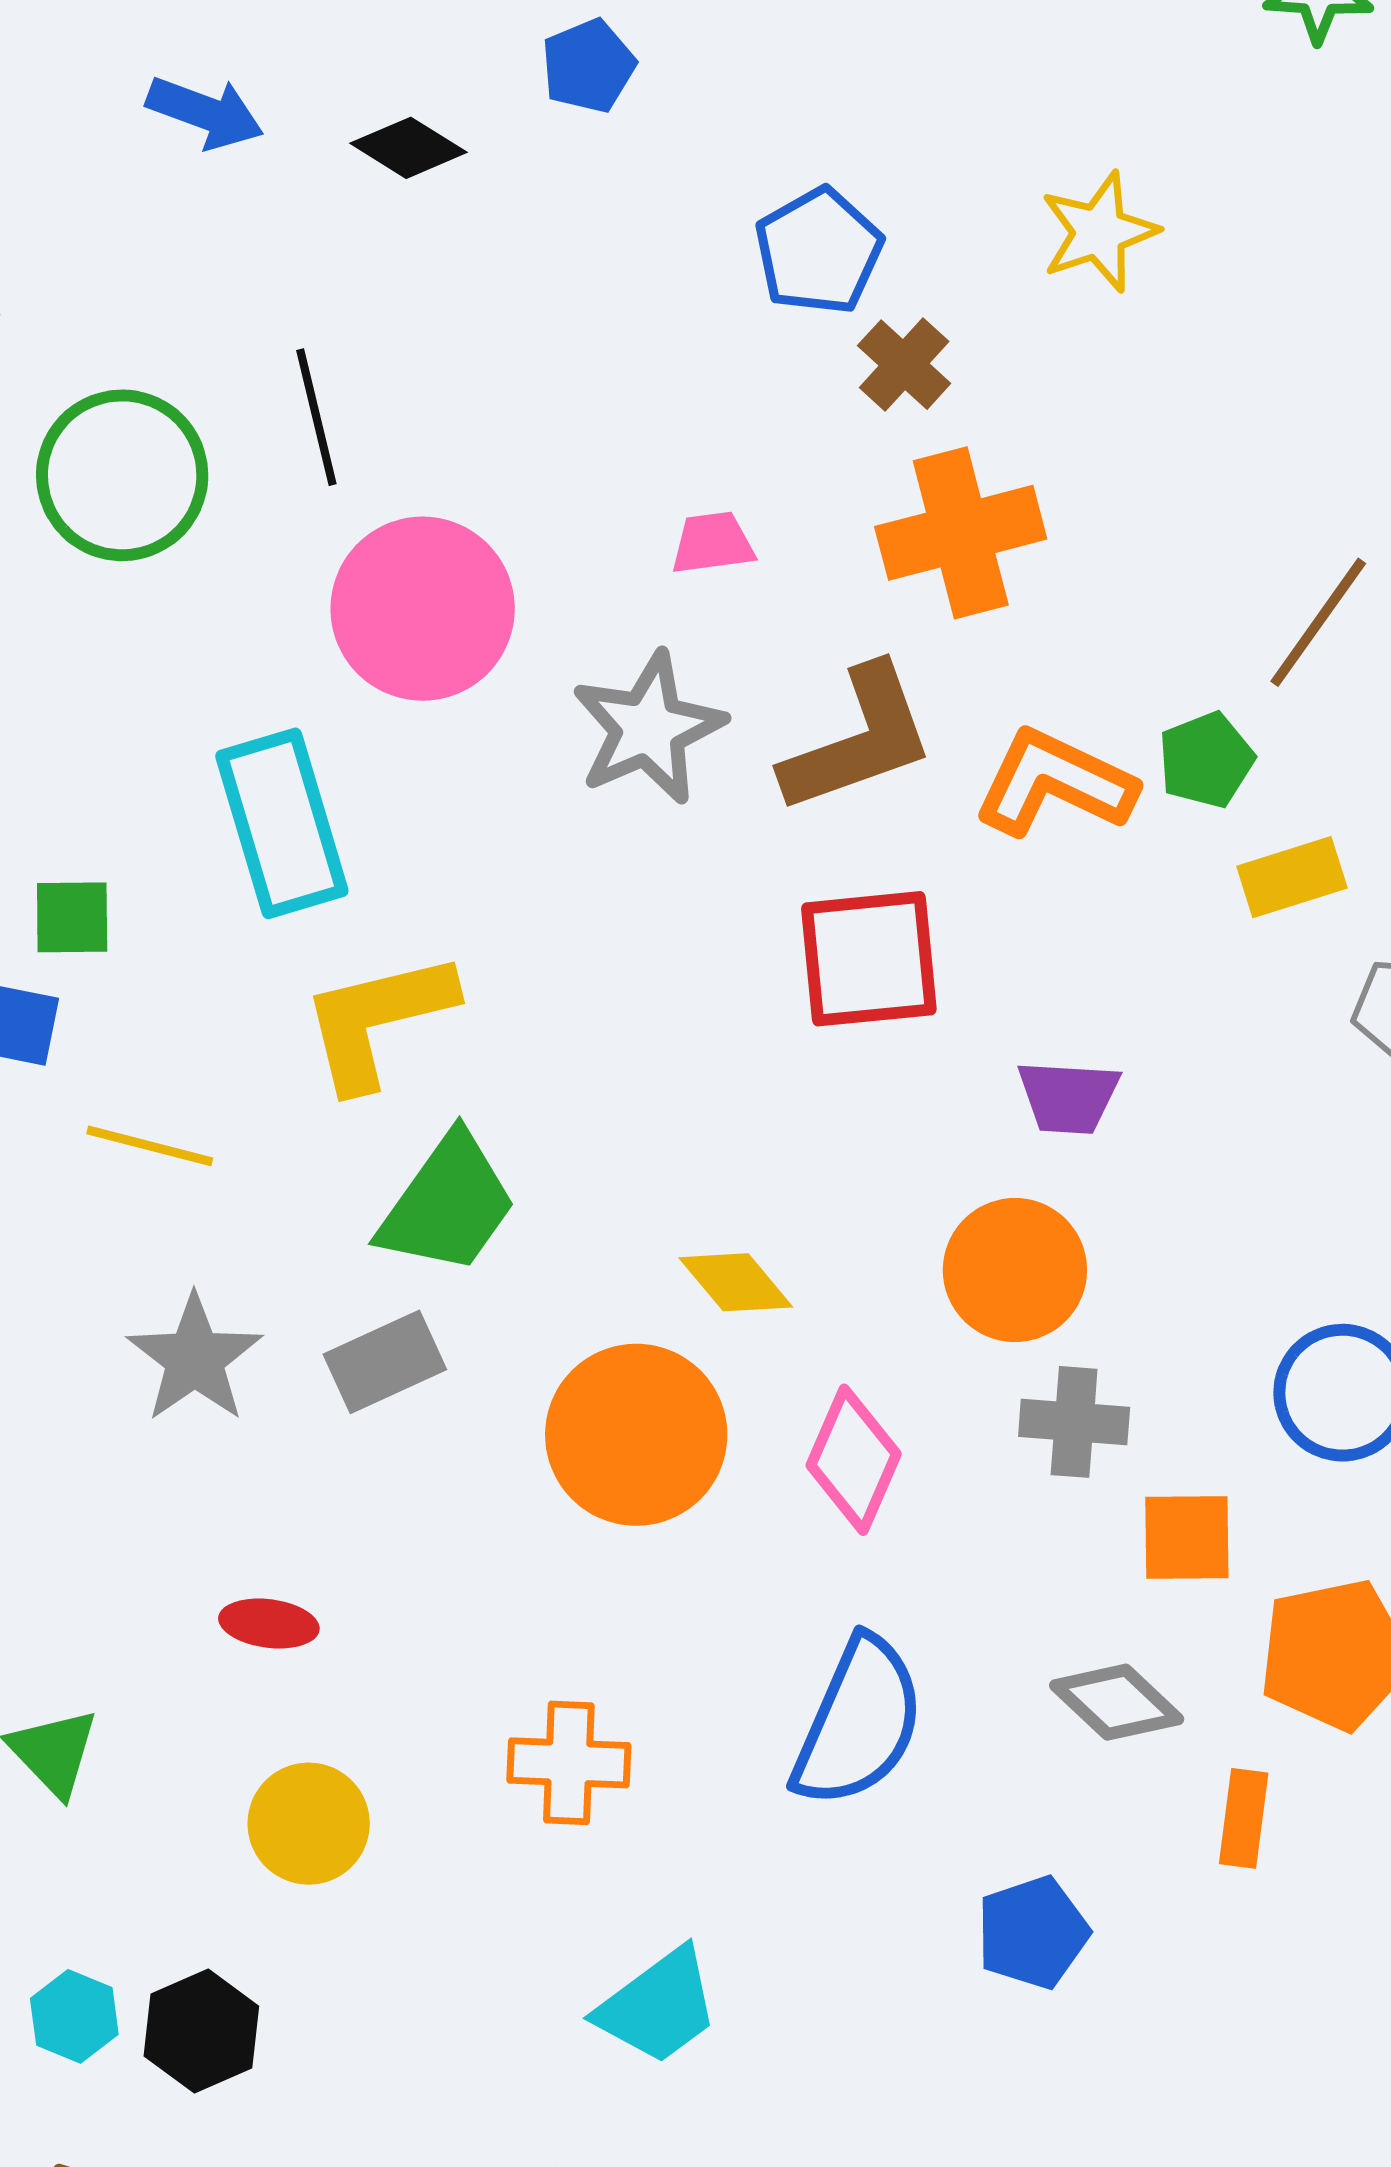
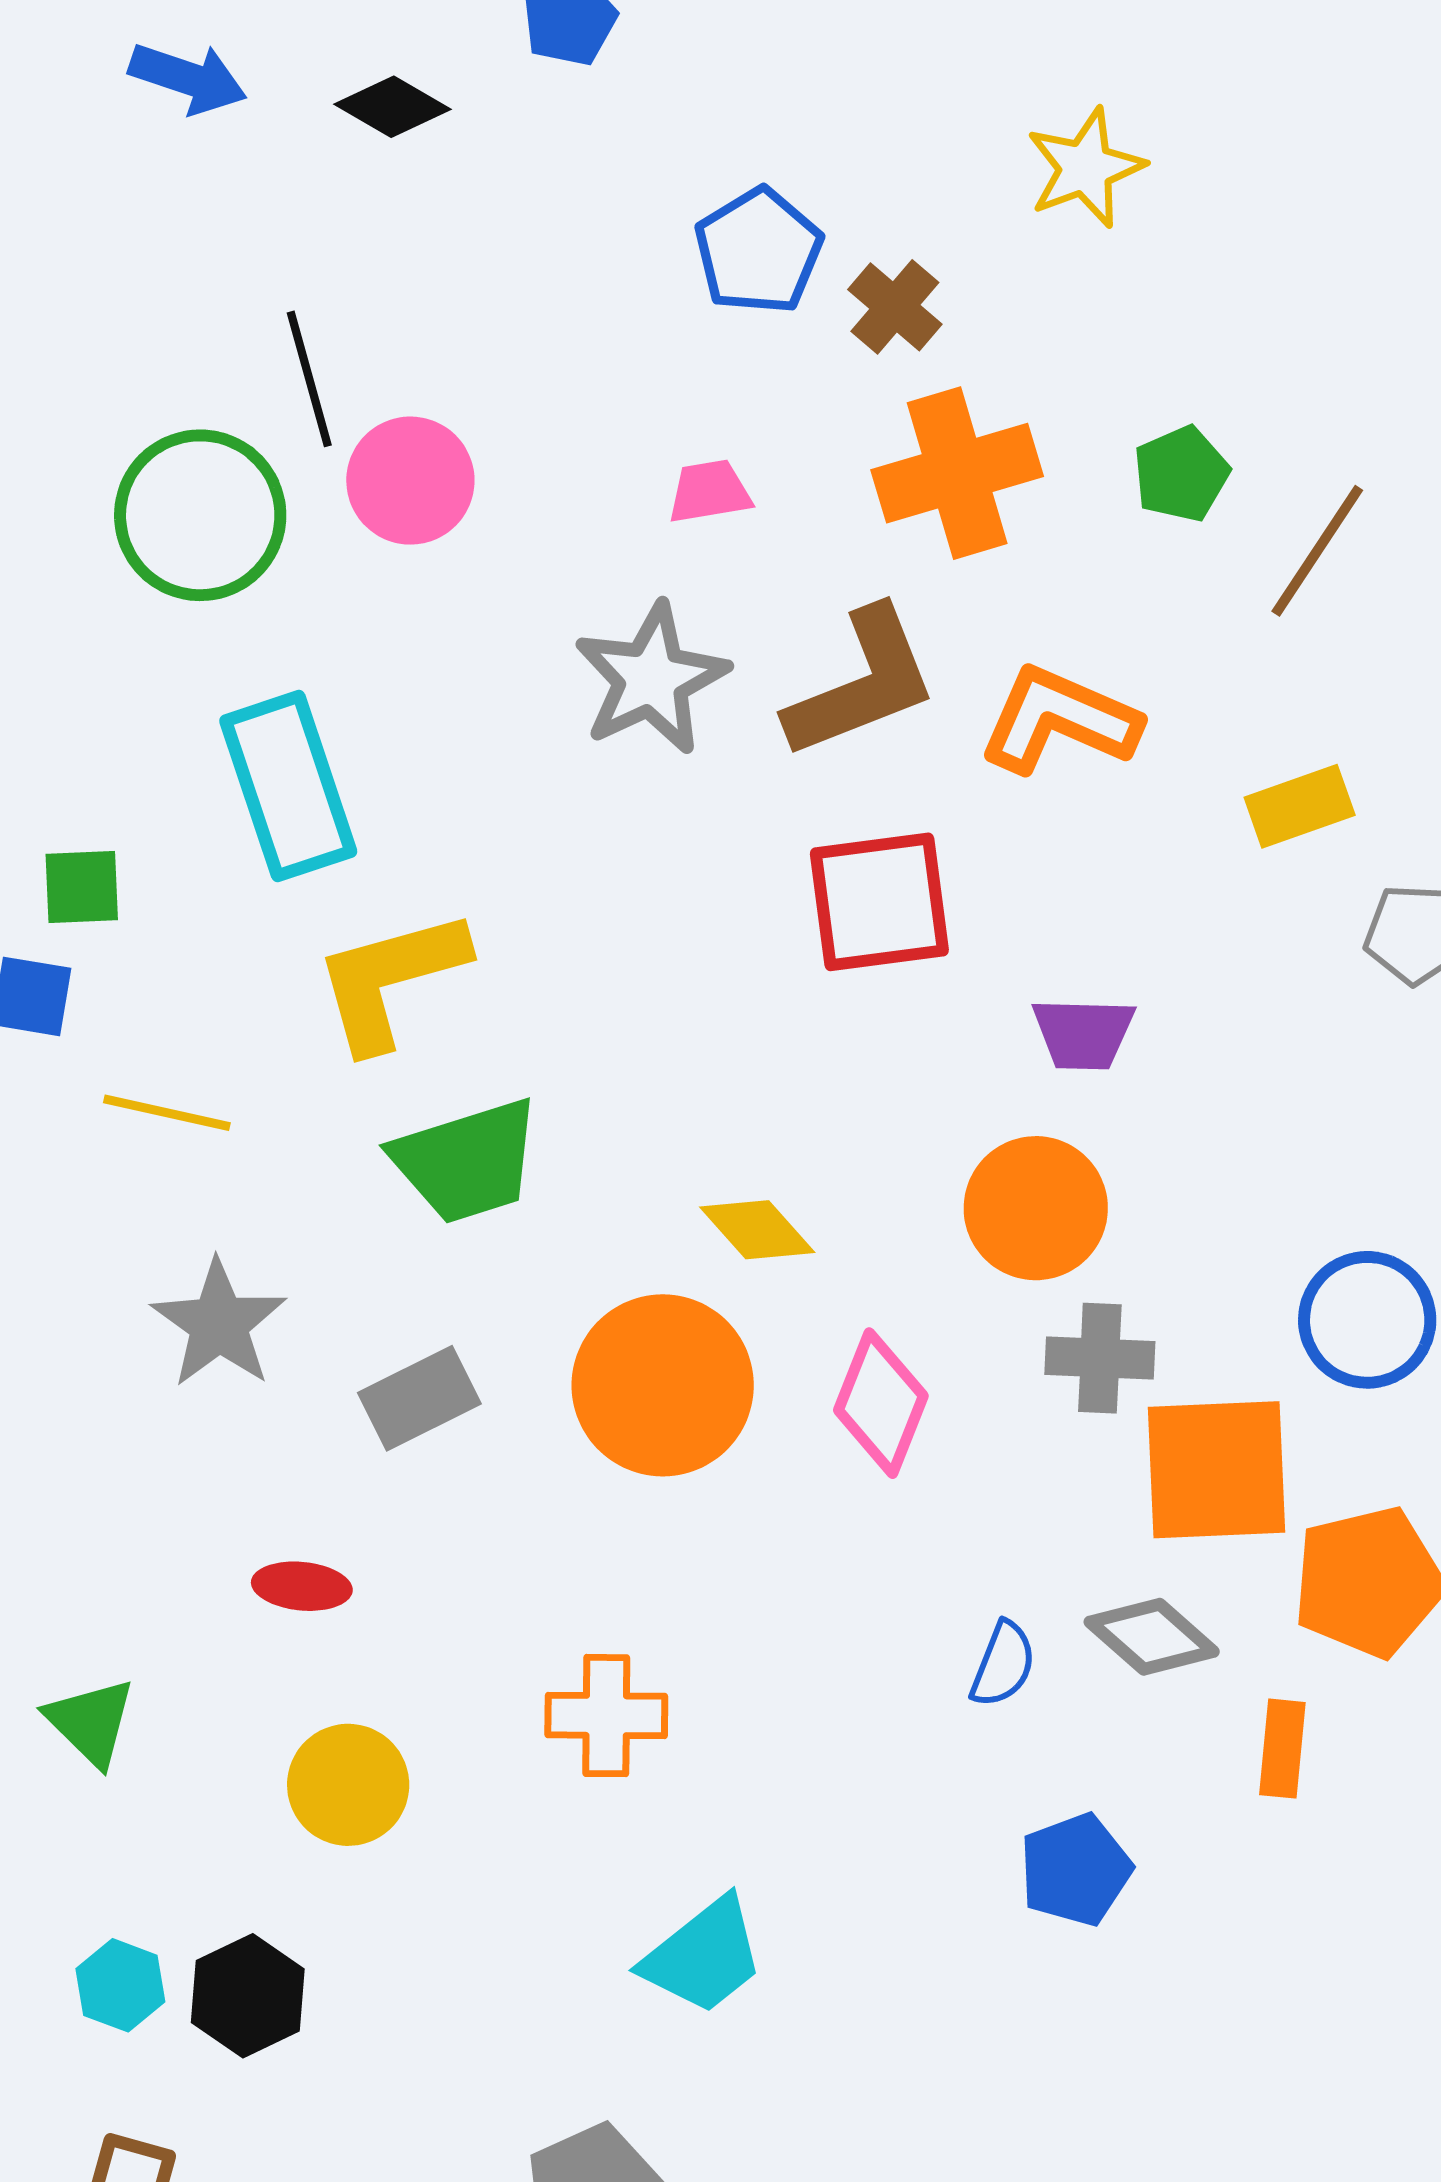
blue pentagon: (819, 251) -> (758, 251), moved
green circle: (122, 475) -> (200, 515), moved
pink circle: (423, 609) -> (410, 481), moved, size x0.7
green pentagon: (1206, 760) -> (1181, 474), moved
green trapezoid: (448, 1204) -> (467, 1161), turned 39
gray rectangle: (385, 1362) -> (419, 1398), moved
orange square: (1187, 1538) -> (1216, 1470), size x1.6
blue semicircle: (858, 1722) -> (1003, 1664), moved, size x0.5

